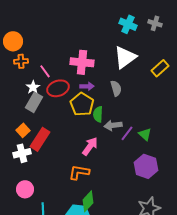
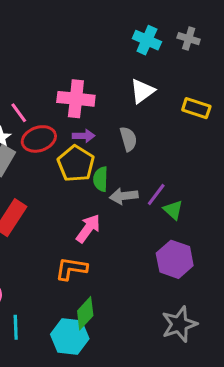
white triangle: (125, 57) -> (142, 91), size x0.7
yellow rectangle: (160, 68) -> (196, 108), turned 60
purple line: (127, 133) -> (156, 194), moved

